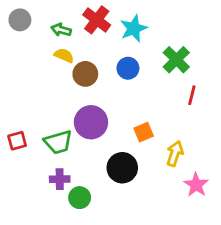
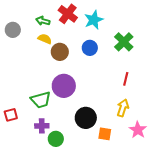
gray circle: (20, 20) -> (13, 30), moved
red line: (192, 95) -> (126, 79), moved
orange square: (144, 132) -> (105, 134), moved, turned 32
red square: (17, 141) -> (11, 115), moved

